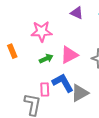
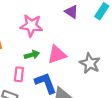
pink rectangle: (45, 90) -> (19, 74), moved

